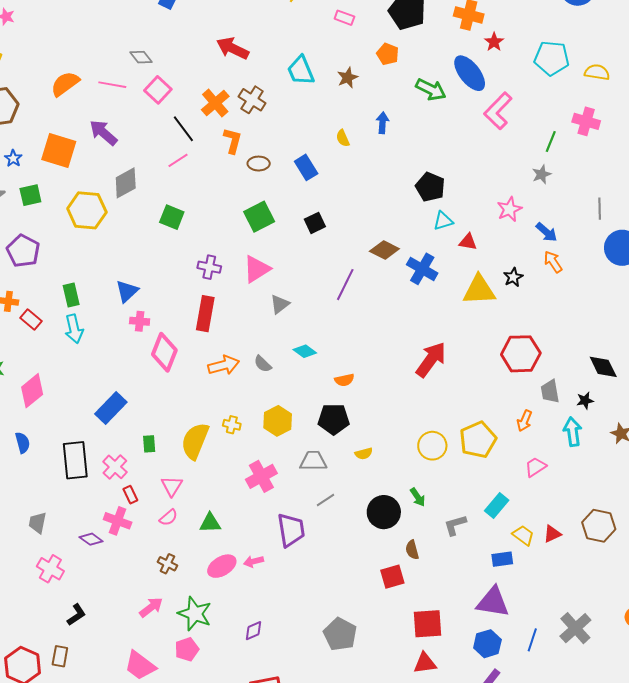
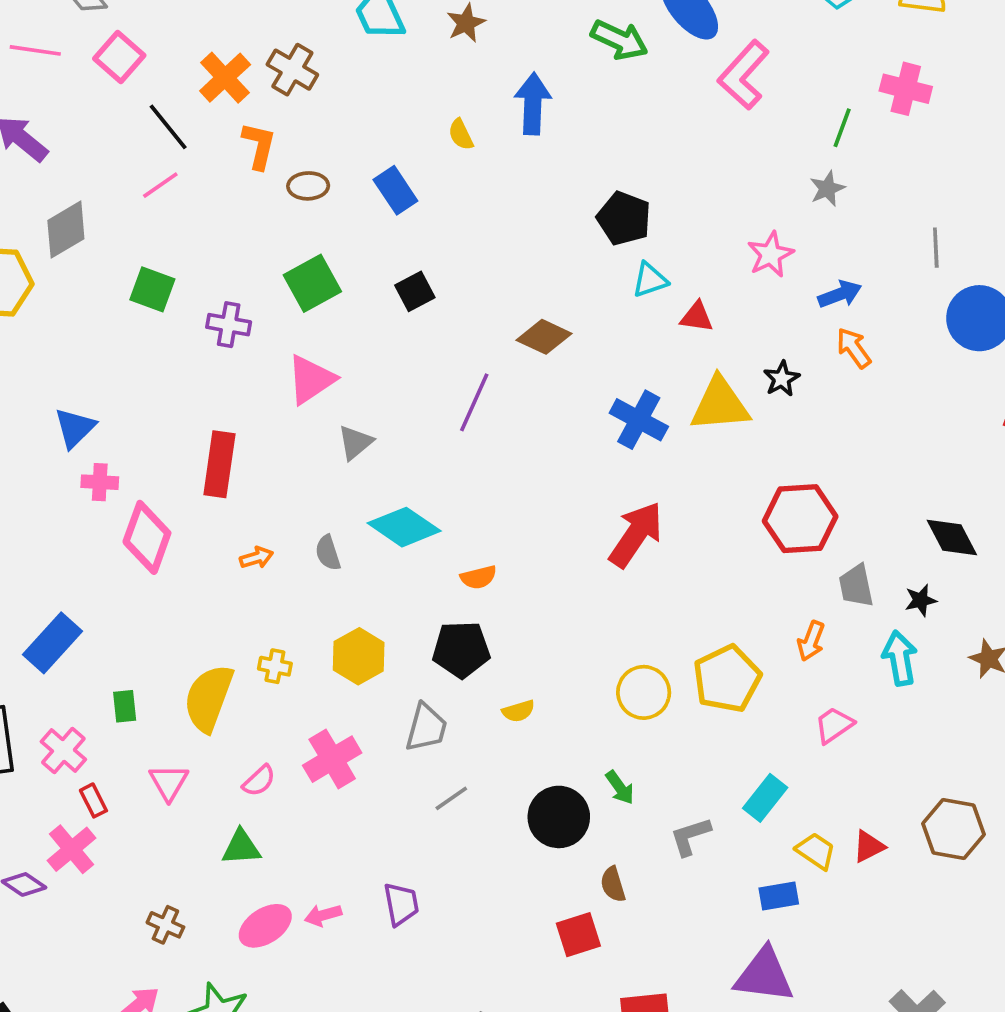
blue arrow: (383, 123) -> (533, 104), size x1.5
blue arrow: (546, 232) -> (840, 294), turned -60
purple cross: (209, 267) -> (229, 325), moved
blue cross: (422, 269) -> (639, 420), moved
cyan diamond: (305, 351) -> (404, 527), size x1.6
gray semicircle: (263, 364) -> (328, 553), turned 30
orange arrow: (224, 365) -> (256, 558), size x0.6
gray trapezoid: (313, 461) -> (426, 728), turned 108
pink semicircle: (168, 517) -> (259, 781), moved
pink cross: (118, 521) -> (71, 849), turned 32
purple trapezoid: (291, 530) -> (401, 904), moved, size x0.7

